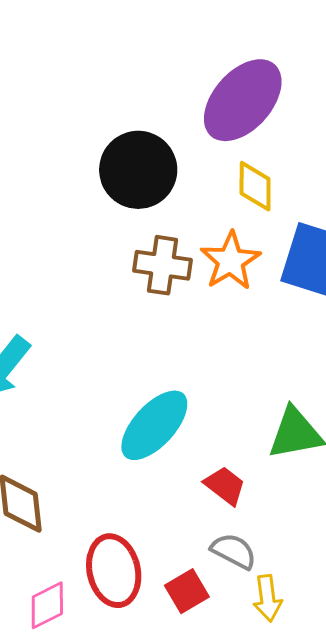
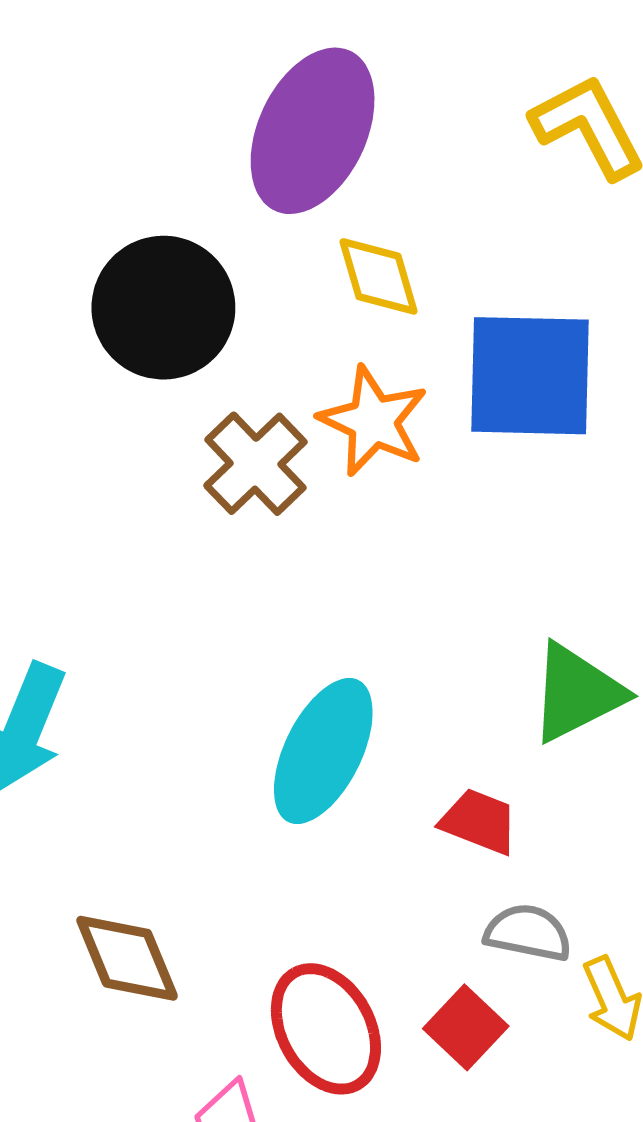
brown cross: (163, 265) -> (255, 464), turned -36

